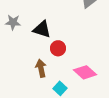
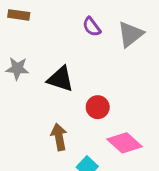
red circle: (58, 48) -> (98, 107), moved

